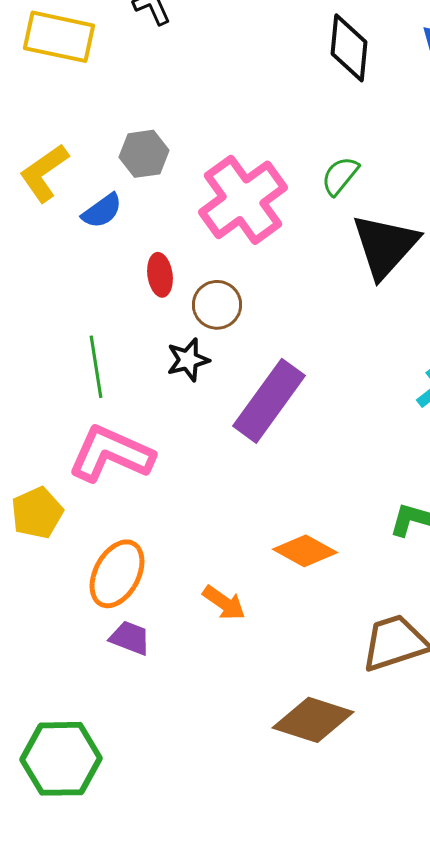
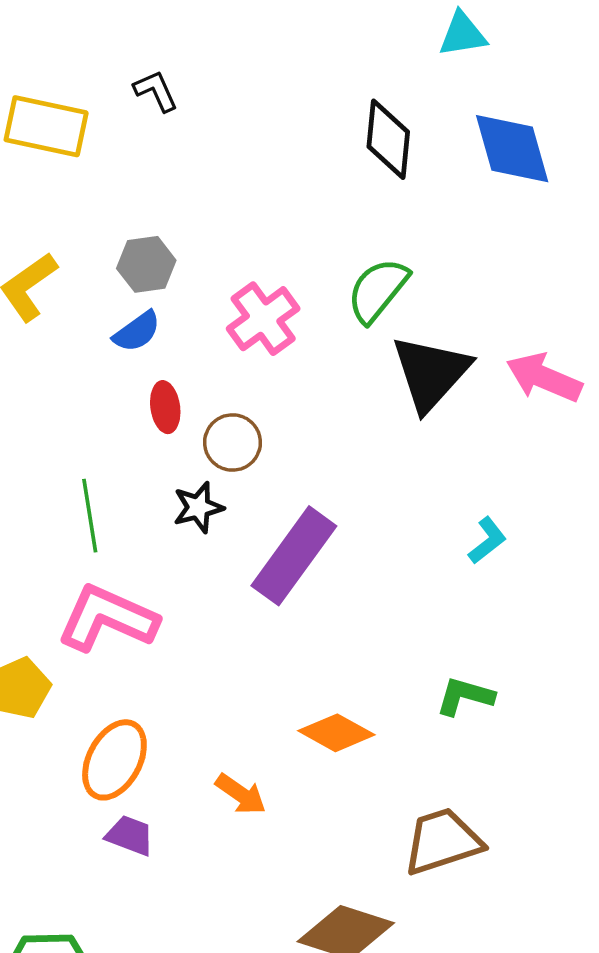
green semicircle: (340, 176) -> (378, 290), size x1.4
pink cross: (243, 200) -> (263, 319), size x0.7
blue semicircle: (102, 211) -> (137, 332), moved

